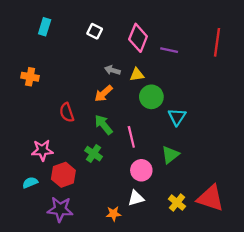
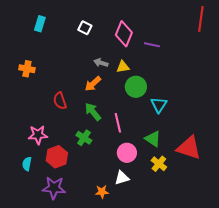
red line: (217, 42) -> (201, 19), moved
green triangle: (170, 155) -> (153, 139), turned -48
cyan semicircle: (30, 183) -> (27, 164), turned -56
red triangle: (210, 198) -> (189, 148), moved
yellow cross: (177, 203) -> (159, 164), moved

